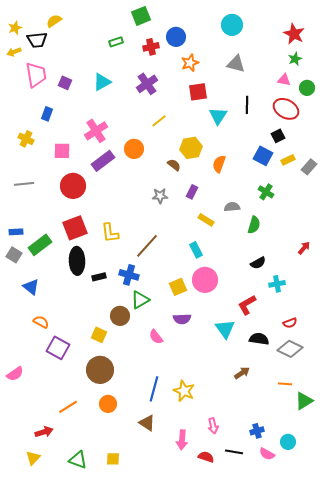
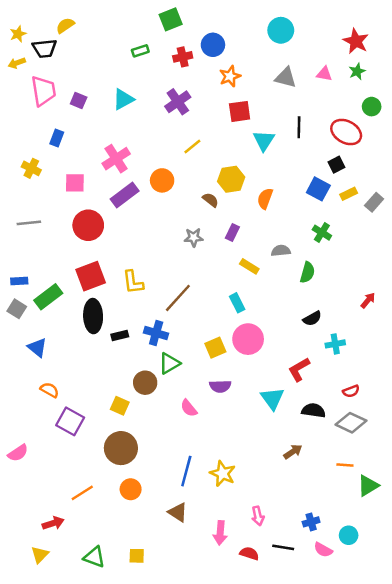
pink triangle: (284, 80) -> (324, 74), moved

